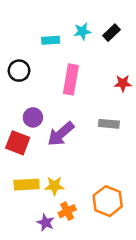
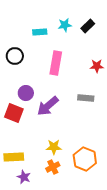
yellow rectangle: (27, 185) -> (14, 157), moved
yellow star: (54, 186) -> (54, 147), moved
purple star: (46, 223) -> (24, 177), moved

